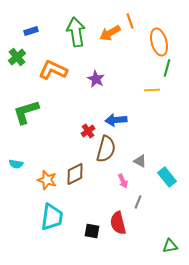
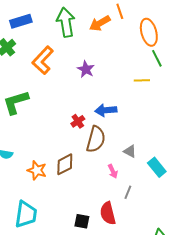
blue rectangle: (31, 31) -> (21, 21), size x1.5
green line: (167, 68) -> (157, 58), turned -42
orange L-shape: (53, 70) -> (43, 60), turned -72
cyan trapezoid: (52, 217) -> (26, 214), moved

